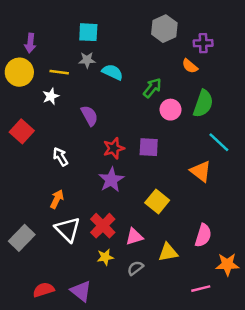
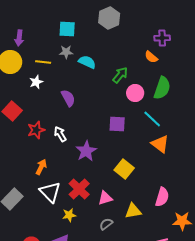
gray hexagon: (164, 29) -> (109, 18), moved
cyan line: (219, 142) -> (152, 119), moved
red star: (114, 148) -> (36, 130), moved
white arrow: (60, 157) -> (60, 134), moved
yellow star: (105, 257) -> (69, 215), moved

